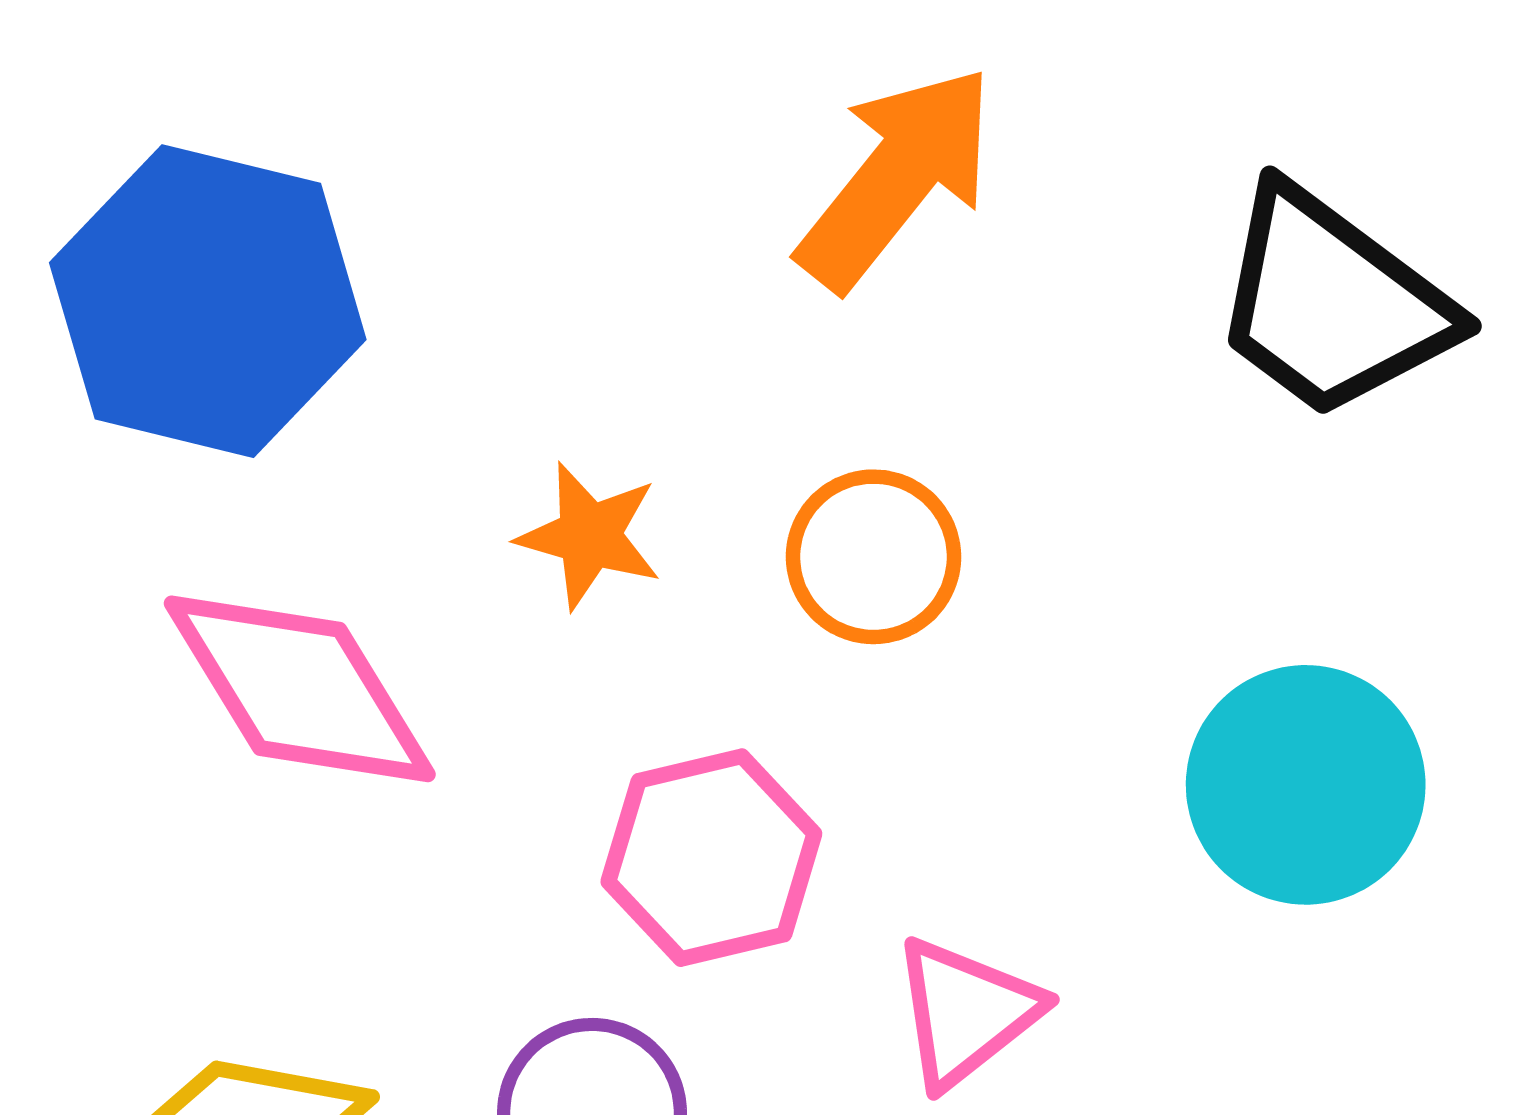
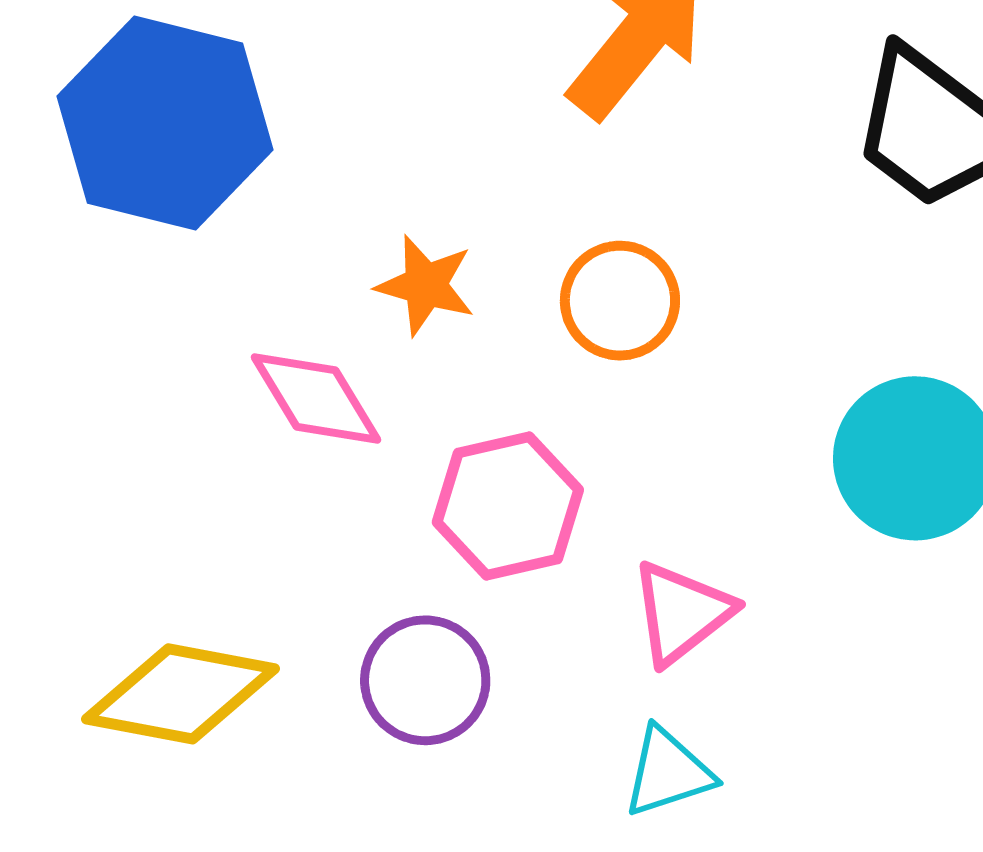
pink diamond: (300, 689) -> (316, 398), moved, size x0.7

